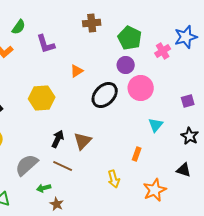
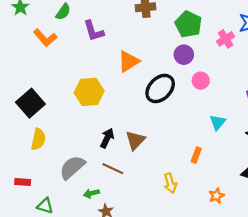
orange triangle: (77, 71) -> (129, 61), size x1.5
pink circle: (141, 88) -> (201, 81), size x0.6
orange star: (155, 190) -> (217, 196), size x0.6

